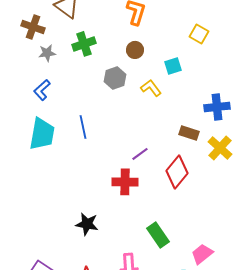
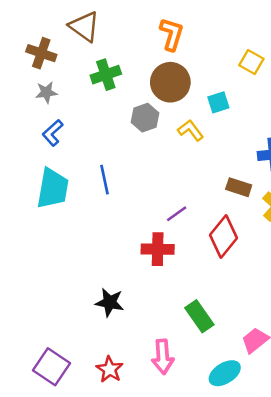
brown circle: (135, 50) -> (170, 82), size x1.8
gray star: (47, 53) -> (46, 92), moved

